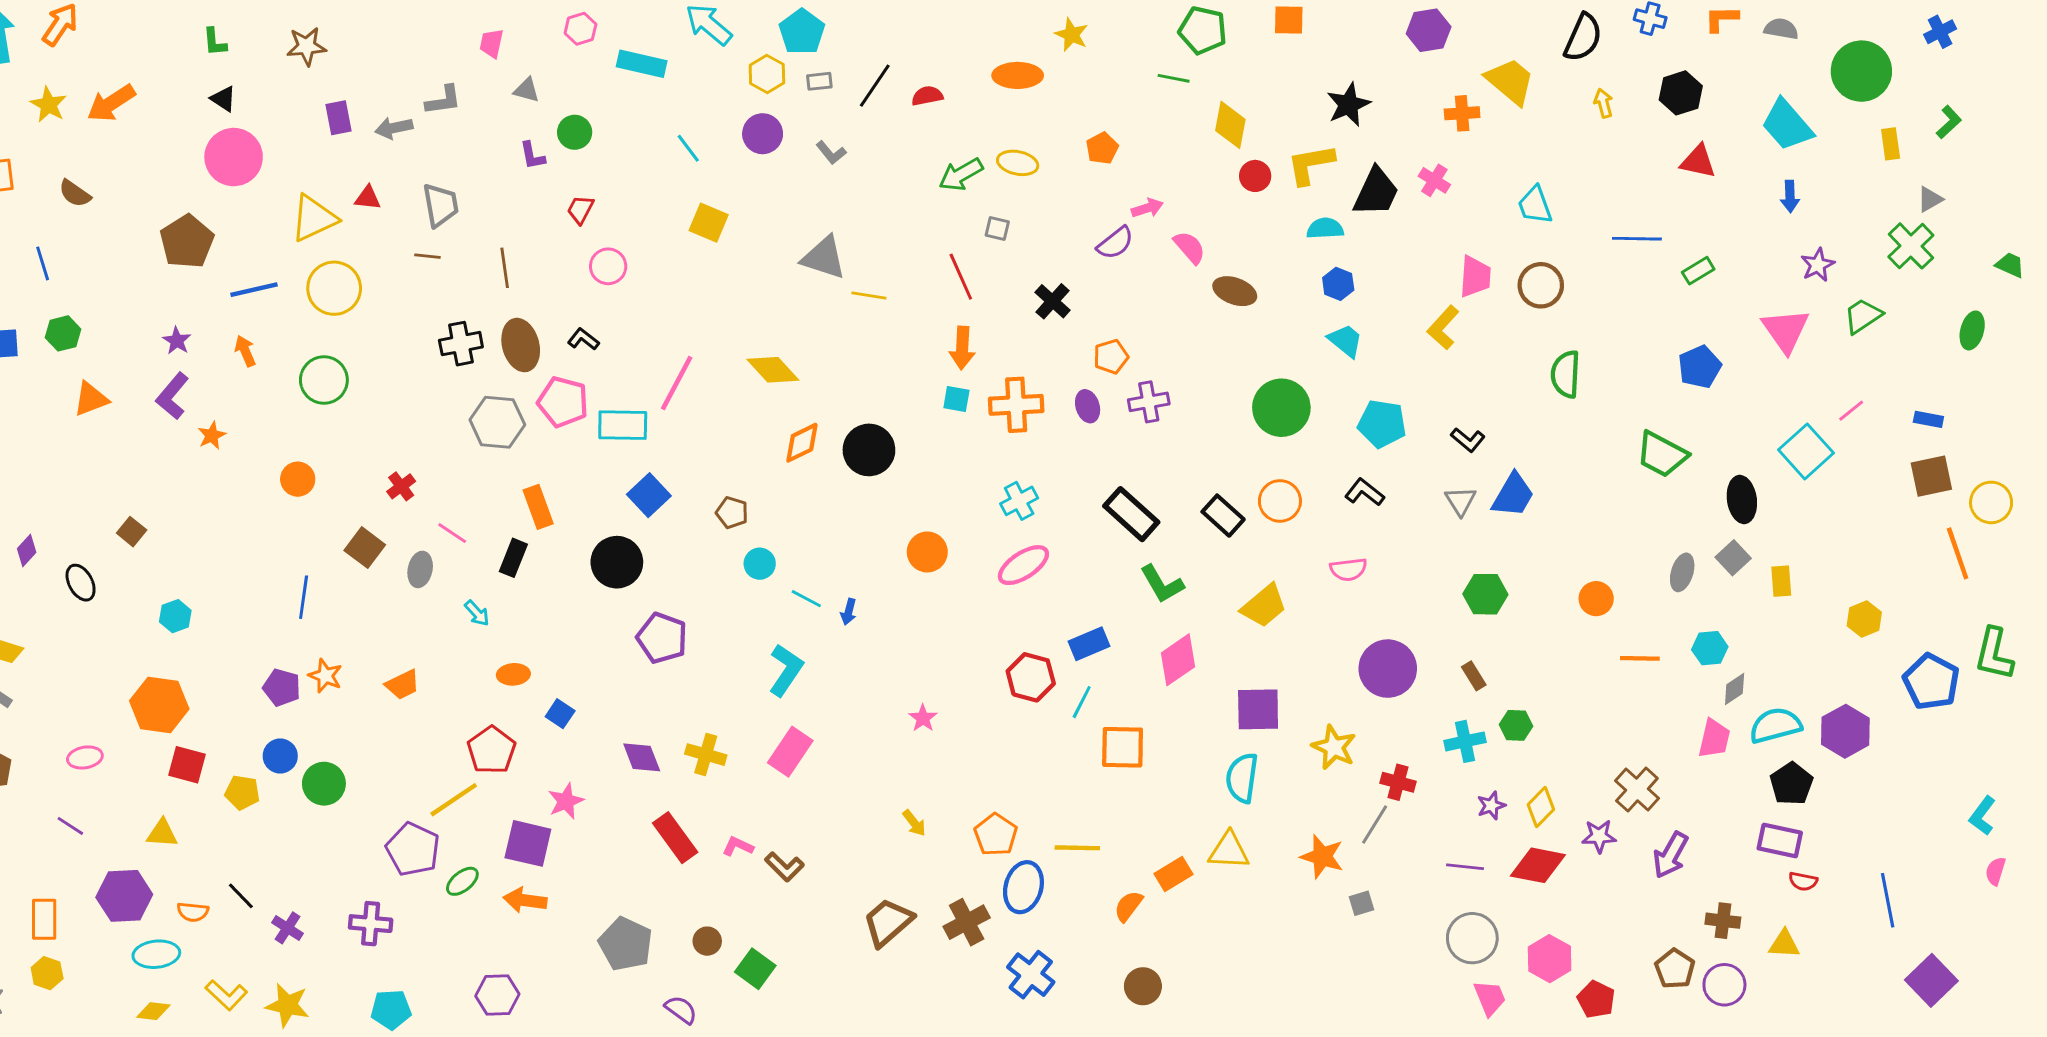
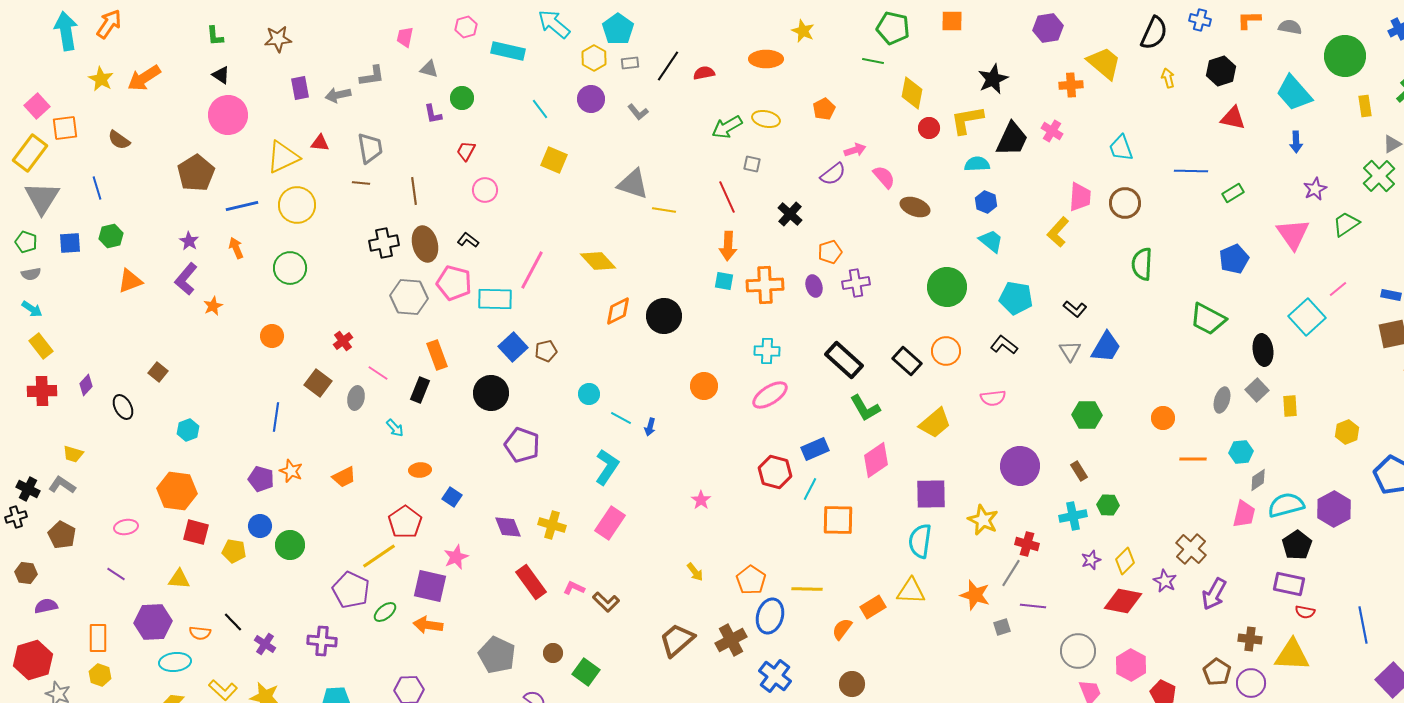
cyan cross: (1019, 501) -> (767, 351), turned 30
brown pentagon: (732, 513) -> (546, 351), moved, turned -30
purple star: (1599, 836) -> (1165, 581), turned 30
purple line: (1465, 867) -> (1033, 606), moved
yellow triangle: (1784, 944) -> (1292, 655), size x1.6

